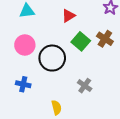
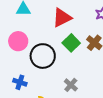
red triangle: (68, 16) -> (62, 18), size x1.5
blue cross: (23, 84) -> (20, 82), moved

